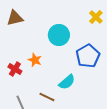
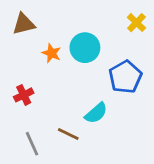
orange star: (35, 60) -> (52, 53), moved
red cross: (15, 69) -> (24, 95), turned 32

